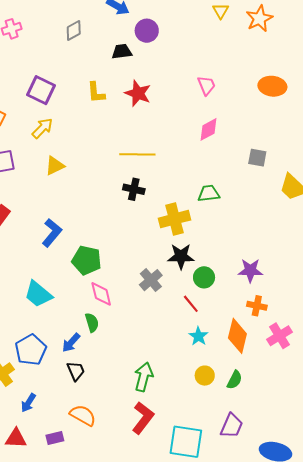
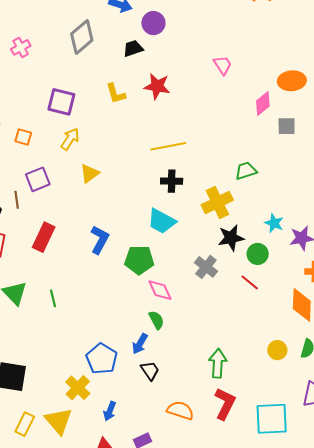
gray diamond: (74, 30) -> (82, 37), size x1.6
orange ellipse: (272, 86) -> (292, 81), moved
pink diamond: (208, 129) -> (263, 103), moved
cyan trapezoid: (38, 294) -> (162, 221), moved
cyan star: (198, 336) -> (274, 223), moved
orange semicircle: (83, 415) -> (180, 410), moved

